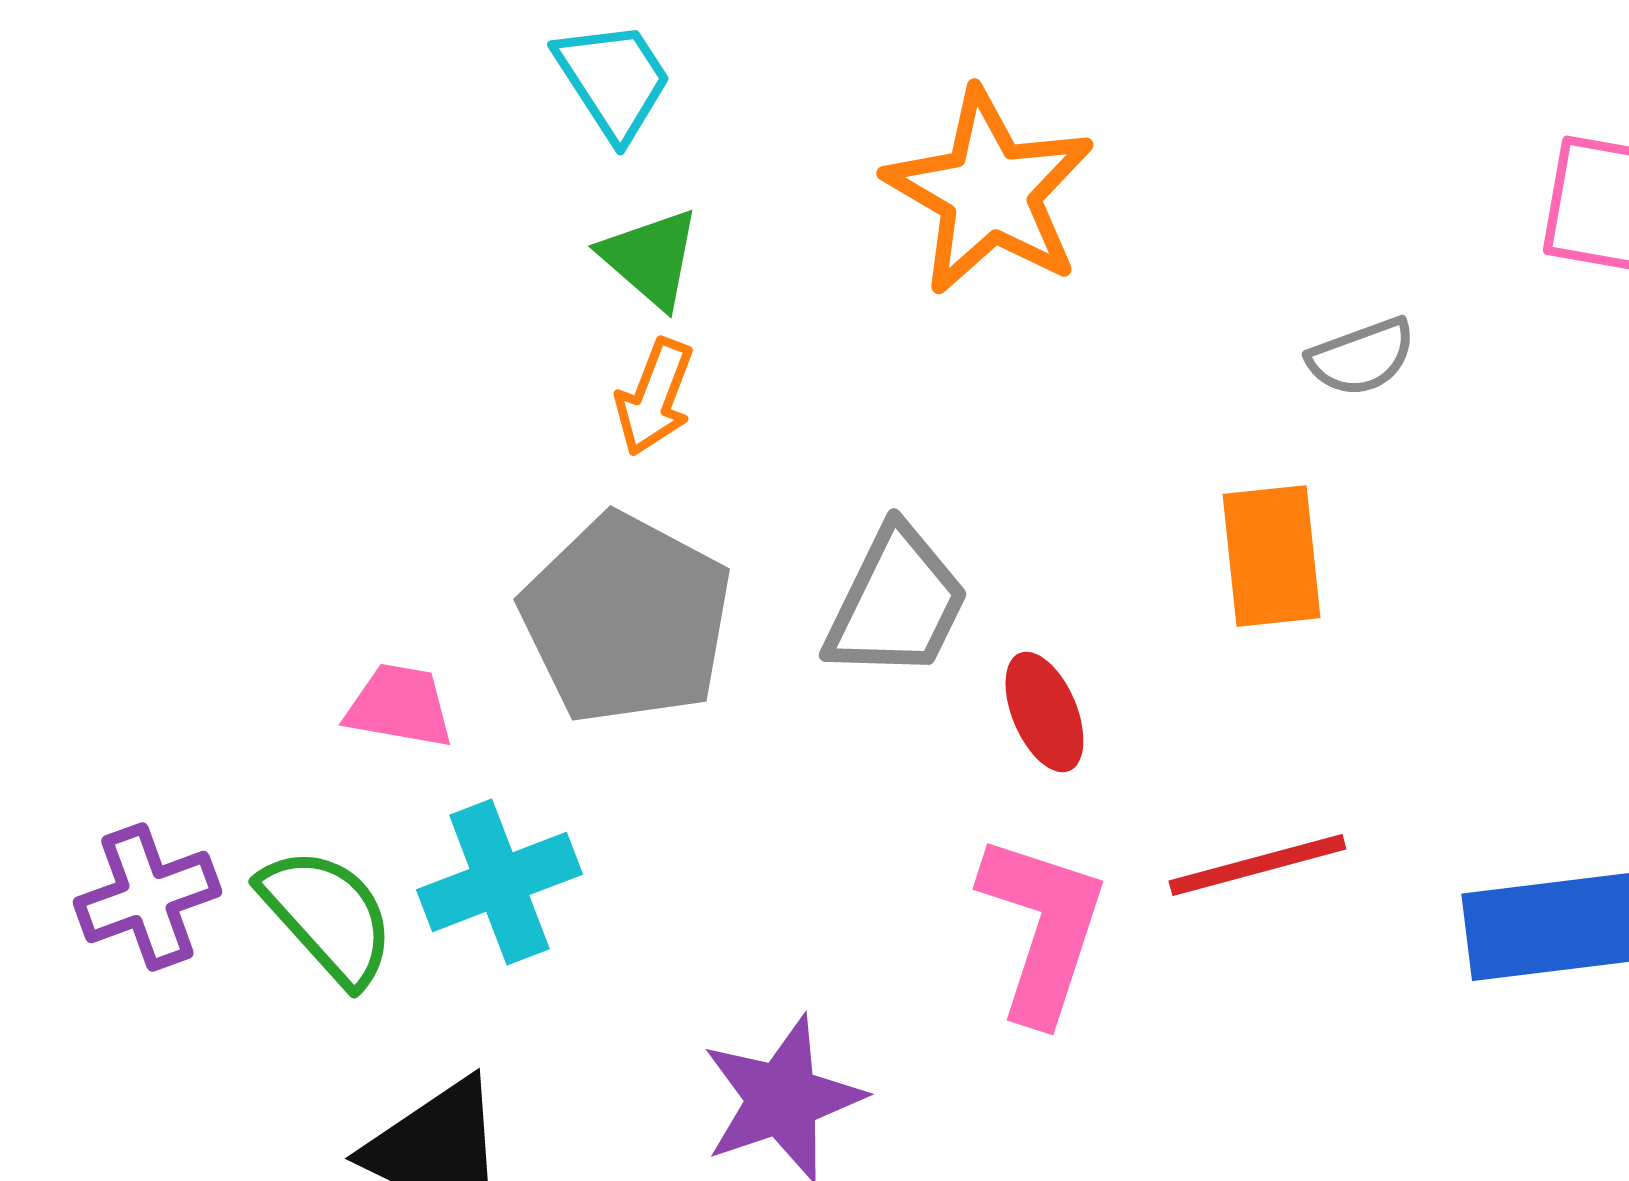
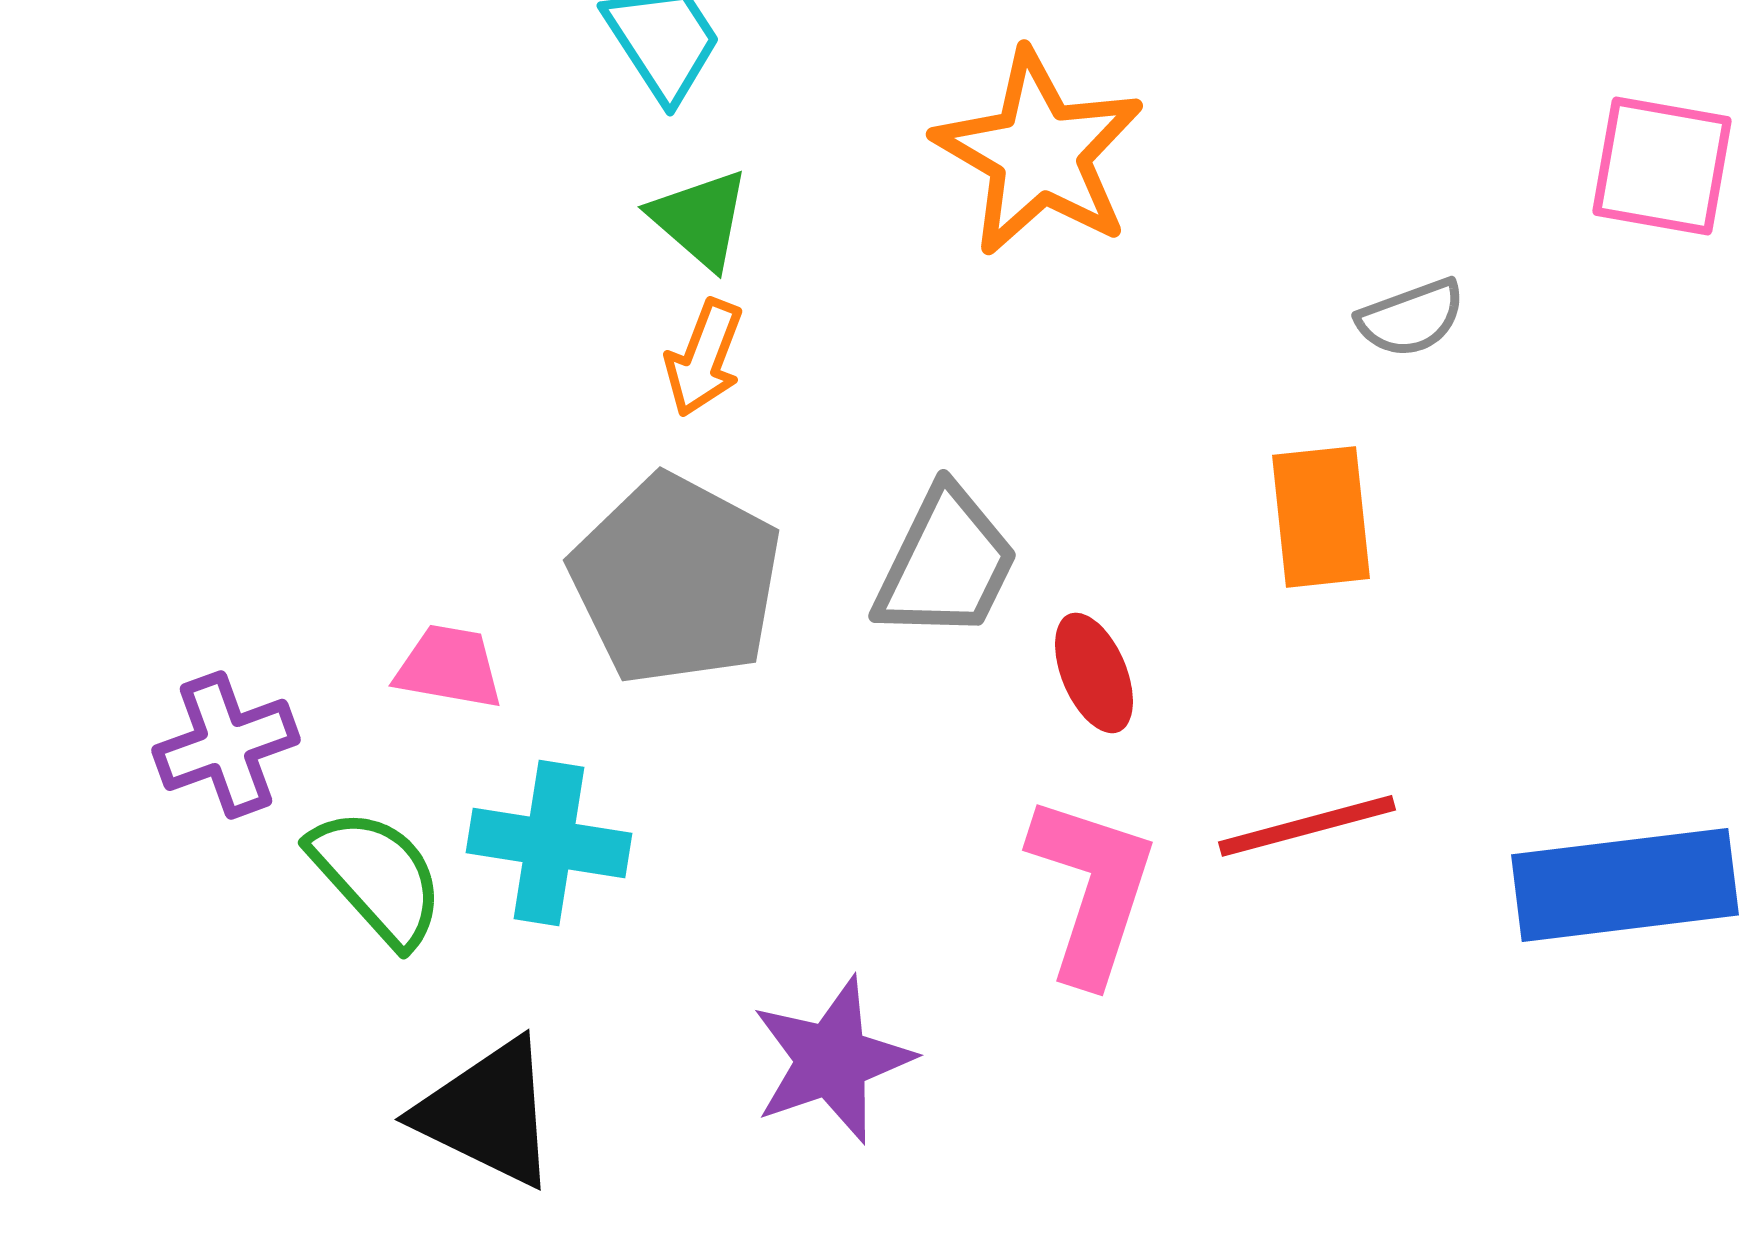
cyan cross: (499, 882) -> (549, 843), turned 30
purple cross: (147, 897) -> (226, 745), moved

